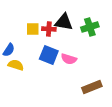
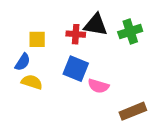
yellow square: (33, 29) -> (37, 39), moved
pink semicircle: (69, 59) -> (98, 86), moved

